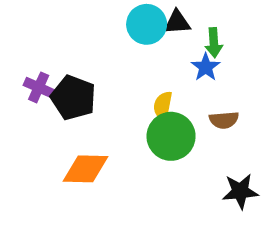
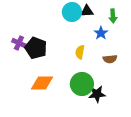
green arrow: (214, 43) -> (113, 16), moved
green circle: (171, 136) -> (82, 84), moved
black star: (240, 191) -> (97, 94), moved

